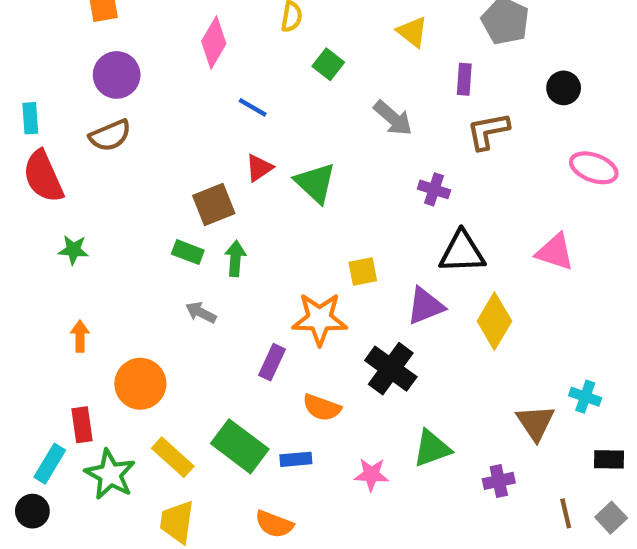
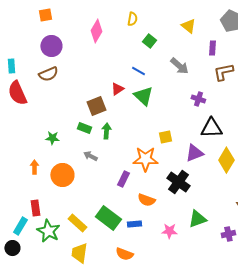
blue line: (253, 107) -> (138, 71), moved
green star: (73, 250) -> (52, 138), moved
orange circle: (140, 384) -> (62, 175), moved

